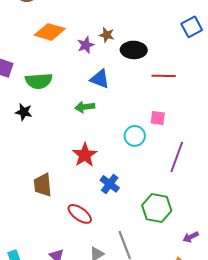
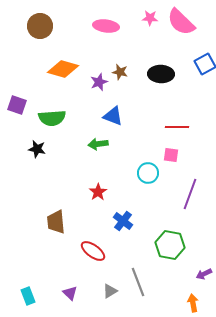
black ellipse: (134, 50) -> (161, 74), moved
red line: (164, 76) -> (177, 127), moved
red star: (85, 155) -> (98, 192), size x0.7

